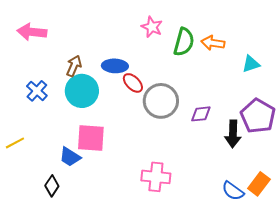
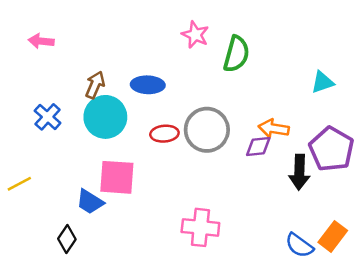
pink arrow: (32, 32) -> (41, 41), size x0.7
orange arrow: (213, 43) -> (274, 128), moved
red ellipse: (133, 83) -> (164, 134), moved, turned -50

